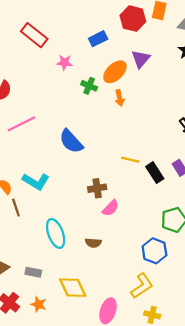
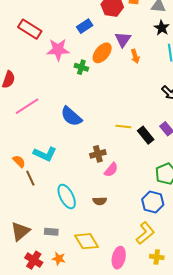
pink star: (64, 62) -> (58, 50), size x1.6
orange arrow: (120, 98) -> (135, 56), moved

